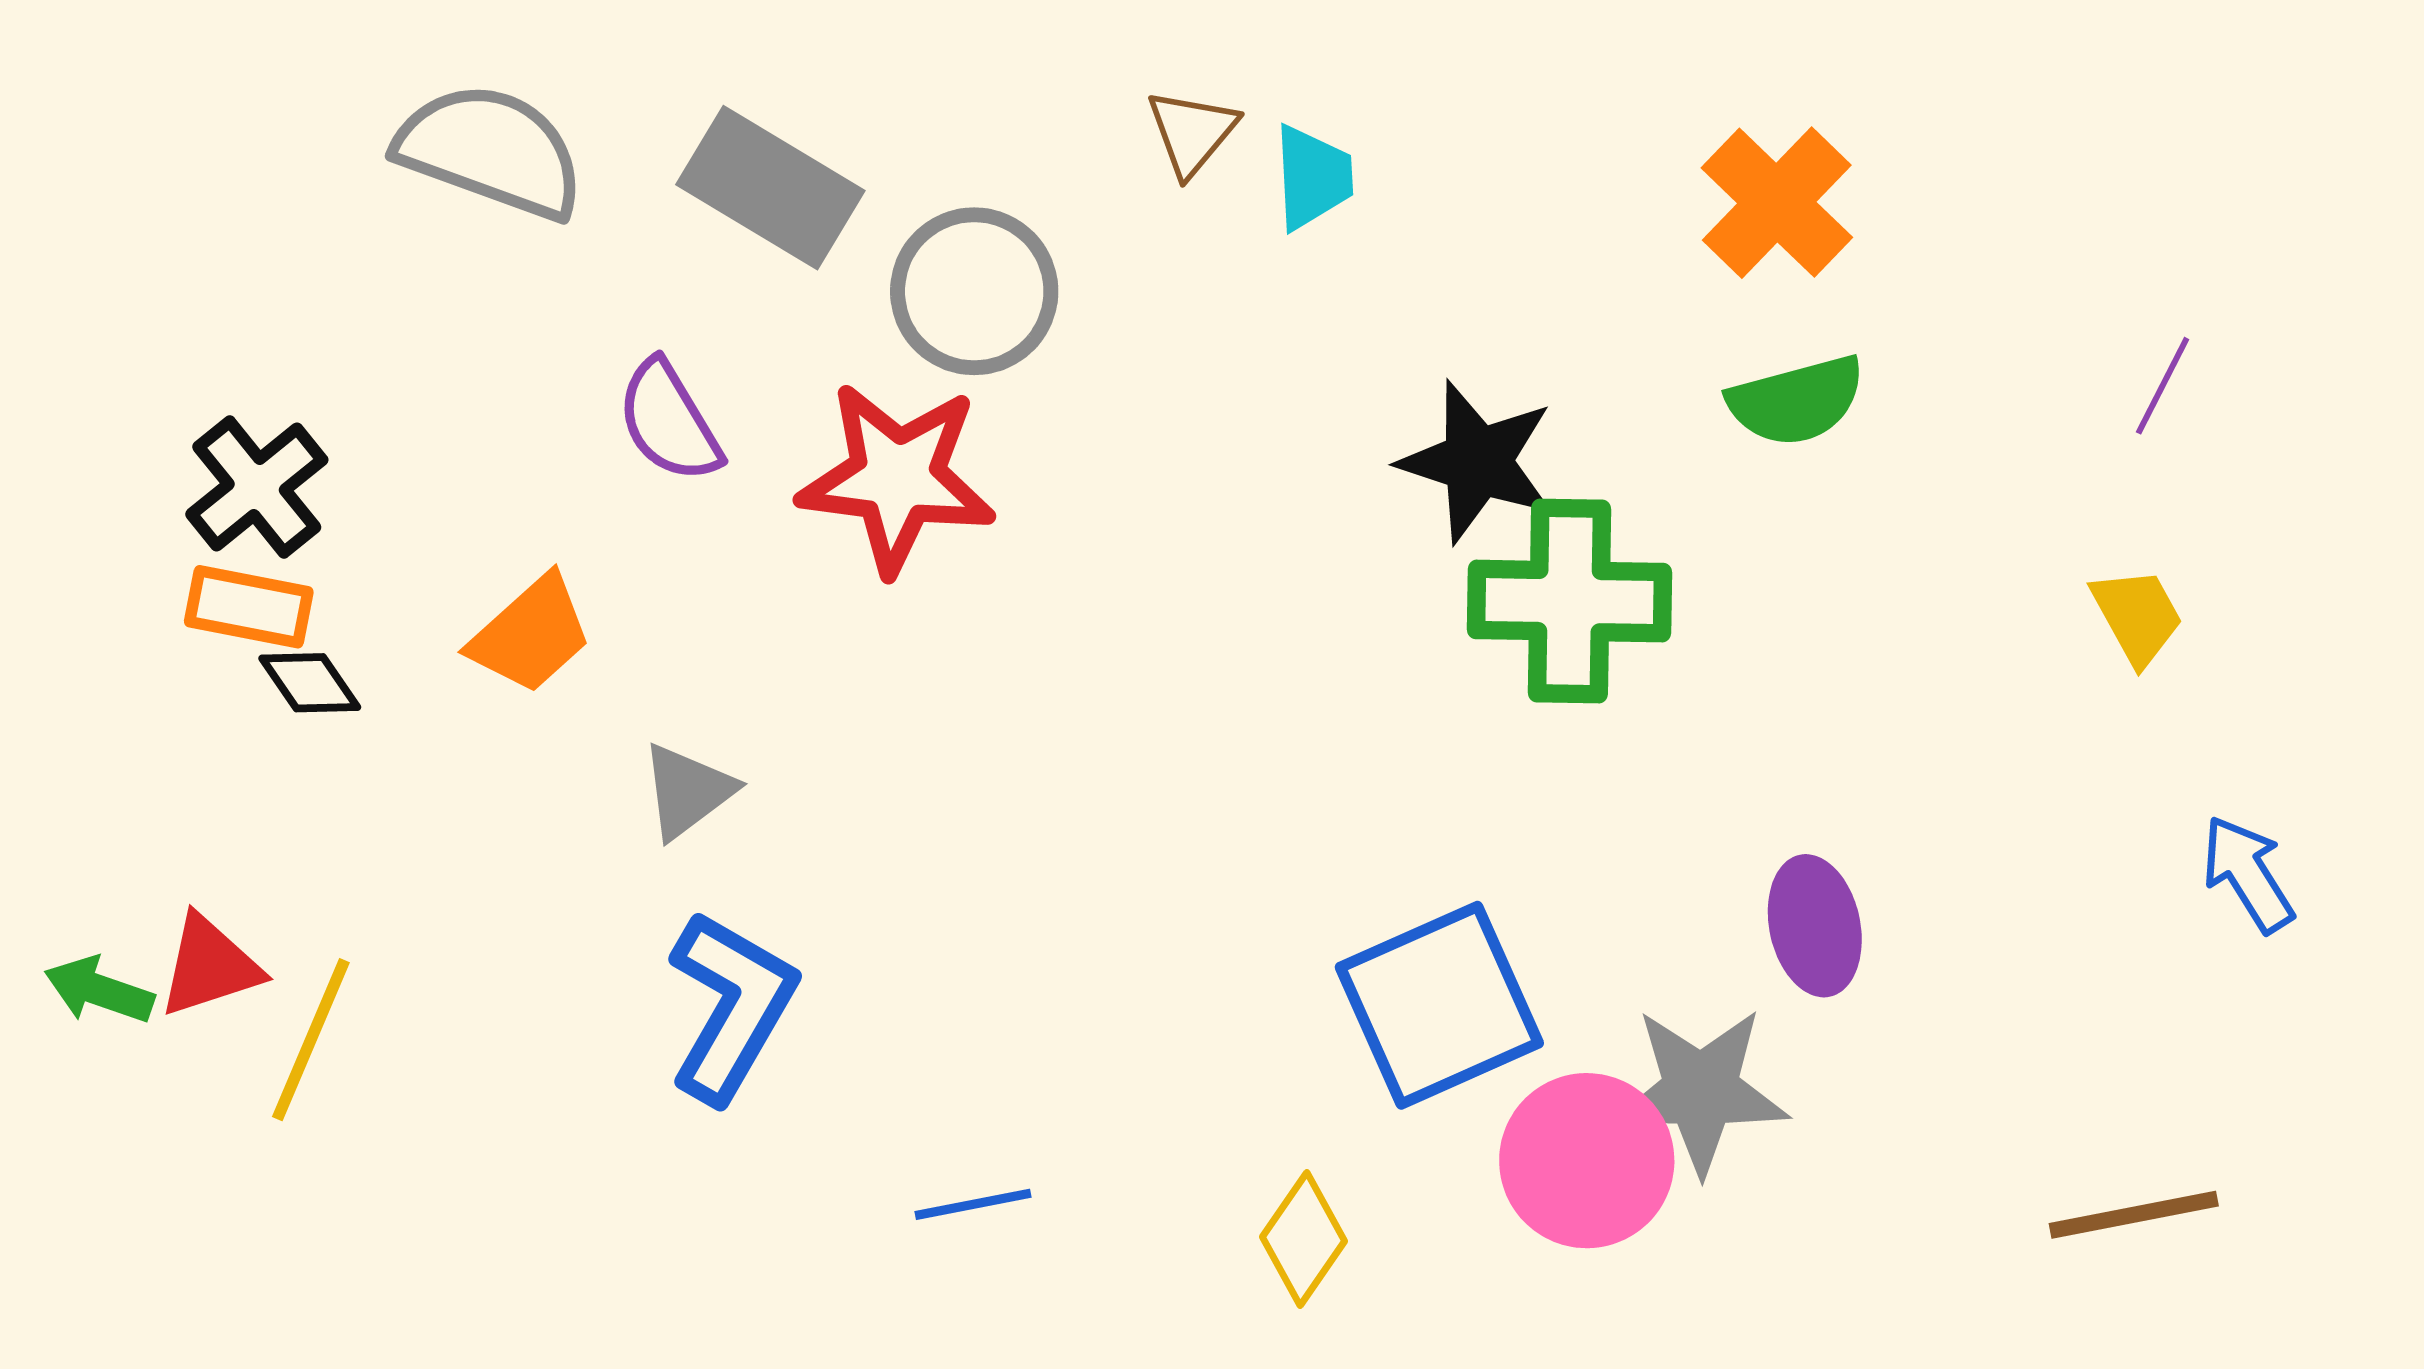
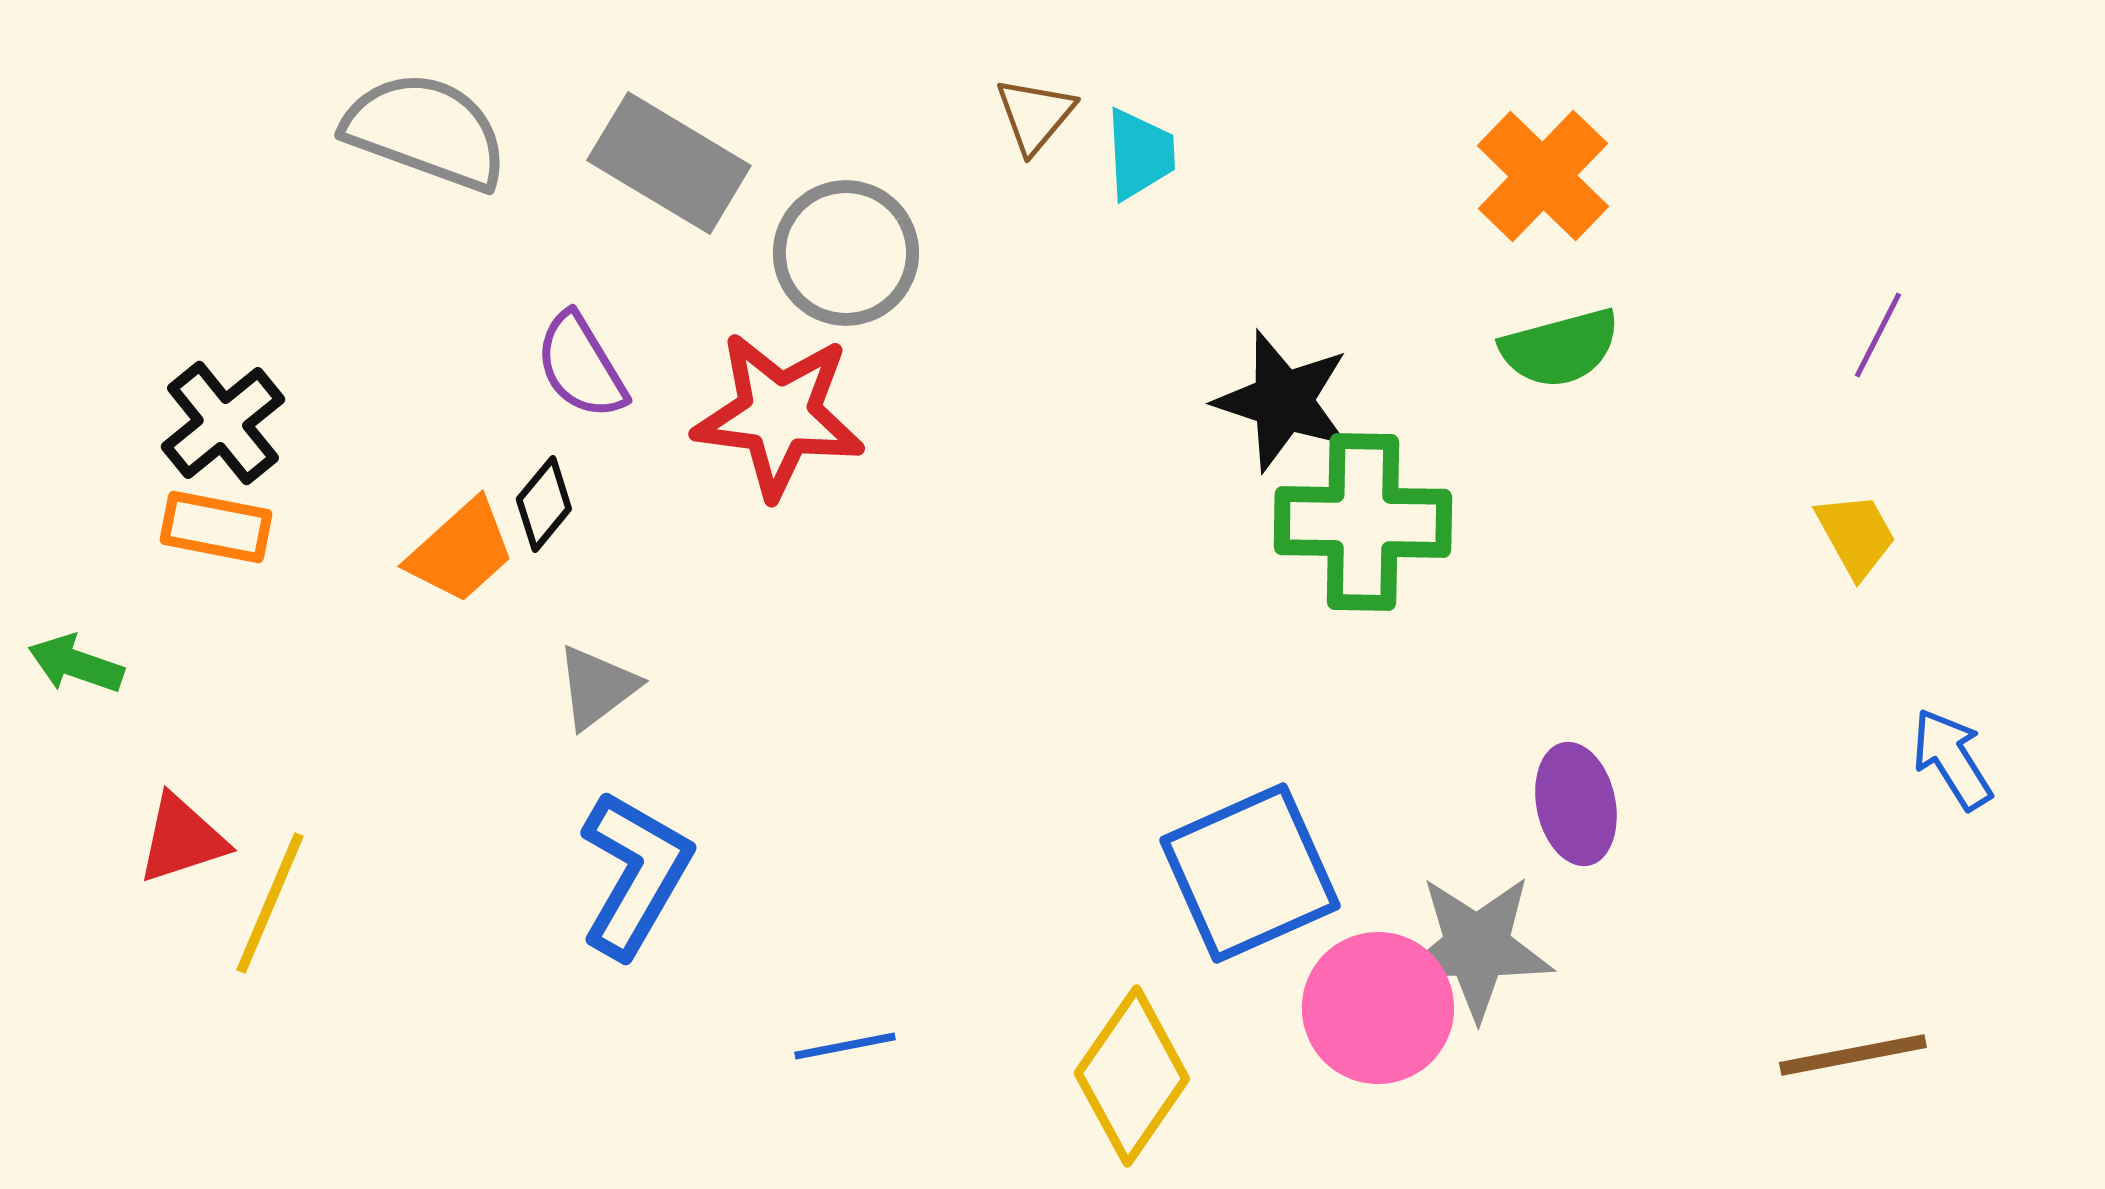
black diamond: (310, 683) -> (544, 504), moved, turned 74
green arrow: (99, 990) -> (76, 664), moved
yellow diamond: (1303, 1239) -> (1132, 1076), size x1.5

